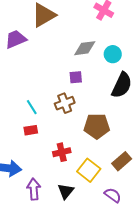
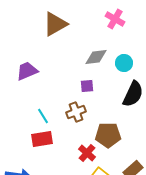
purple trapezoid: (16, 39) -> (27, 71), moved
red rectangle: (31, 130) -> (42, 139), size x1.5
red cross: (62, 152) -> (87, 153), moved, turned -36

